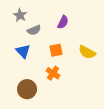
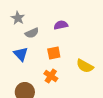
purple semicircle: (63, 22) -> (61, 25), turned -128
yellow semicircle: (87, 52) -> (85, 66), moved

